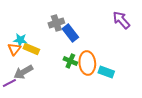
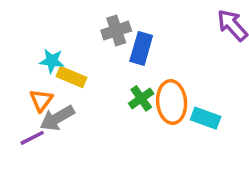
blue rectangle: (70, 33) -> (141, 48), turned 54
orange triangle: (14, 49) -> (41, 100), moved
green cross: (70, 61) -> (141, 98), turned 32

